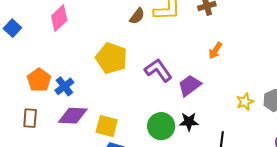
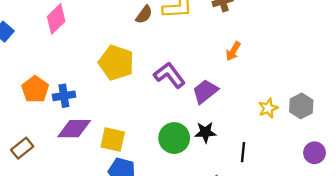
blue cross: (64, 86) -> (64, 96), turned 30
brown rectangle: (30, 118) -> (22, 148), moved, turned 48

